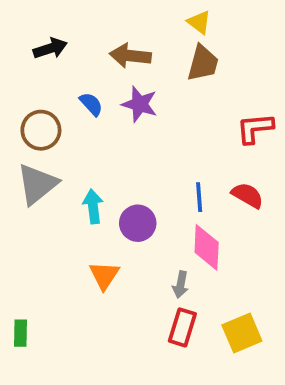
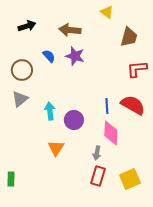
brown trapezoid: (203, 63) -> (129, 37), moved
gray triangle: (37, 184) -> (20, 99), size x0.7
red semicircle: (248, 195) -> (133, 105), size x1.4

